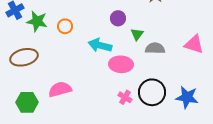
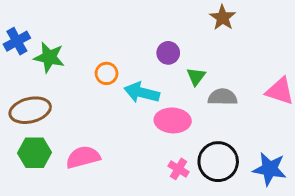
orange circle: (65, 26) -> (107, 73), moved
green hexagon: (27, 102) -> (35, 153), moved

